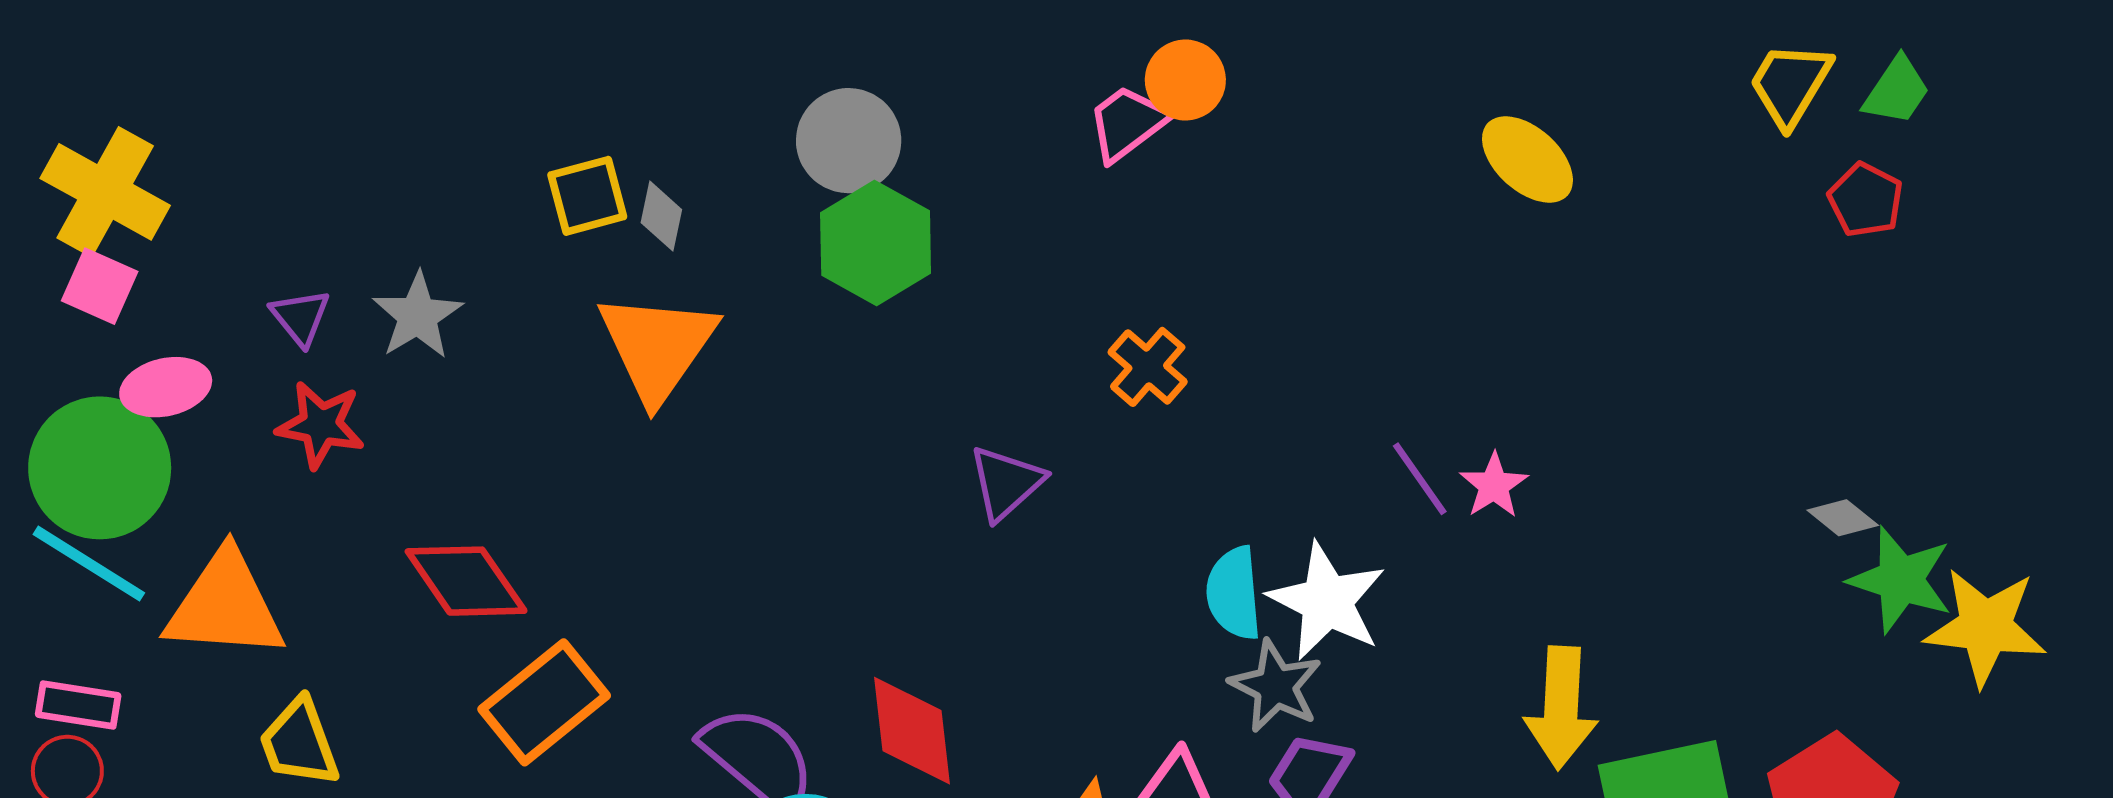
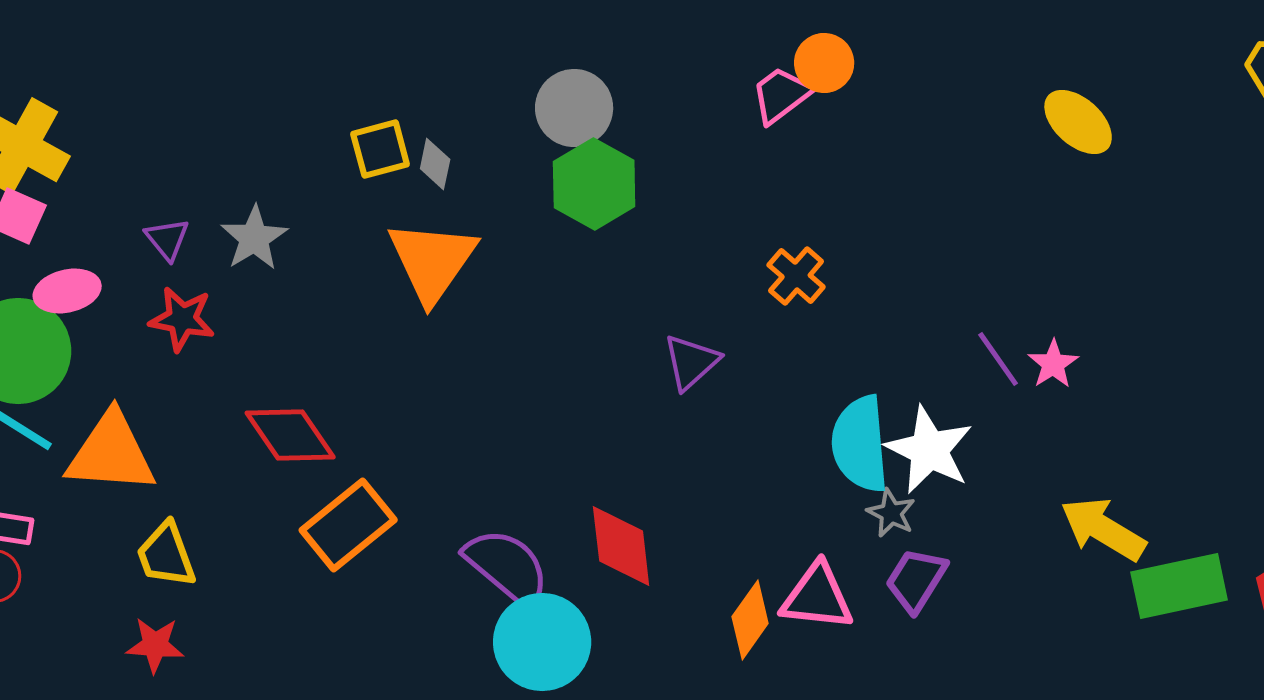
cyan semicircle: (1234, 593) -> (860, 444), size x1.4
gray star: (1276, 686) -> (891, 513), size x0.7
yellow arrow: (1561, 708) -> (1103, 529), turned 118

